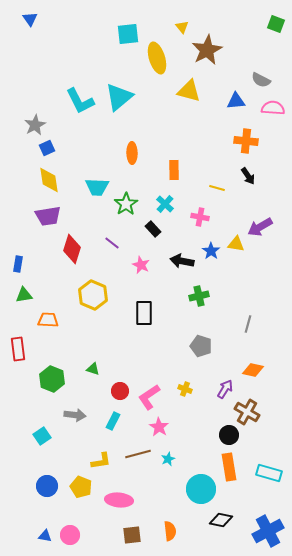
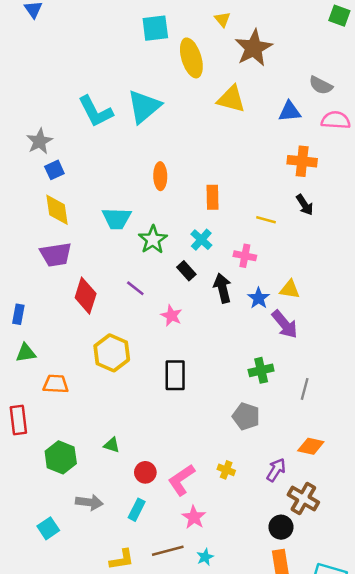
purple arrow: (260, 227) -> (285, 324), moved, turned -100
black arrow: (182, 261) -> (222, 288), moved, turned 65
green cross: (199, 296) -> (261, 370), moved

